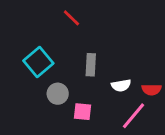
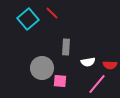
cyan square: (38, 62) -> (28, 19), moved
gray circle: (58, 94) -> (42, 68), size x1.5

